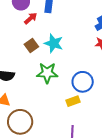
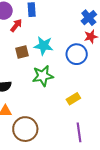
brown square: (31, 45) -> (22, 52), turned 32
blue circle: (83, 82) -> (77, 54), moved

